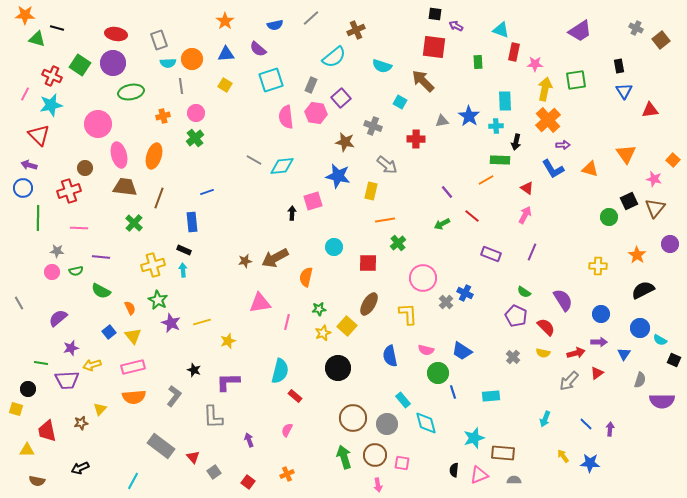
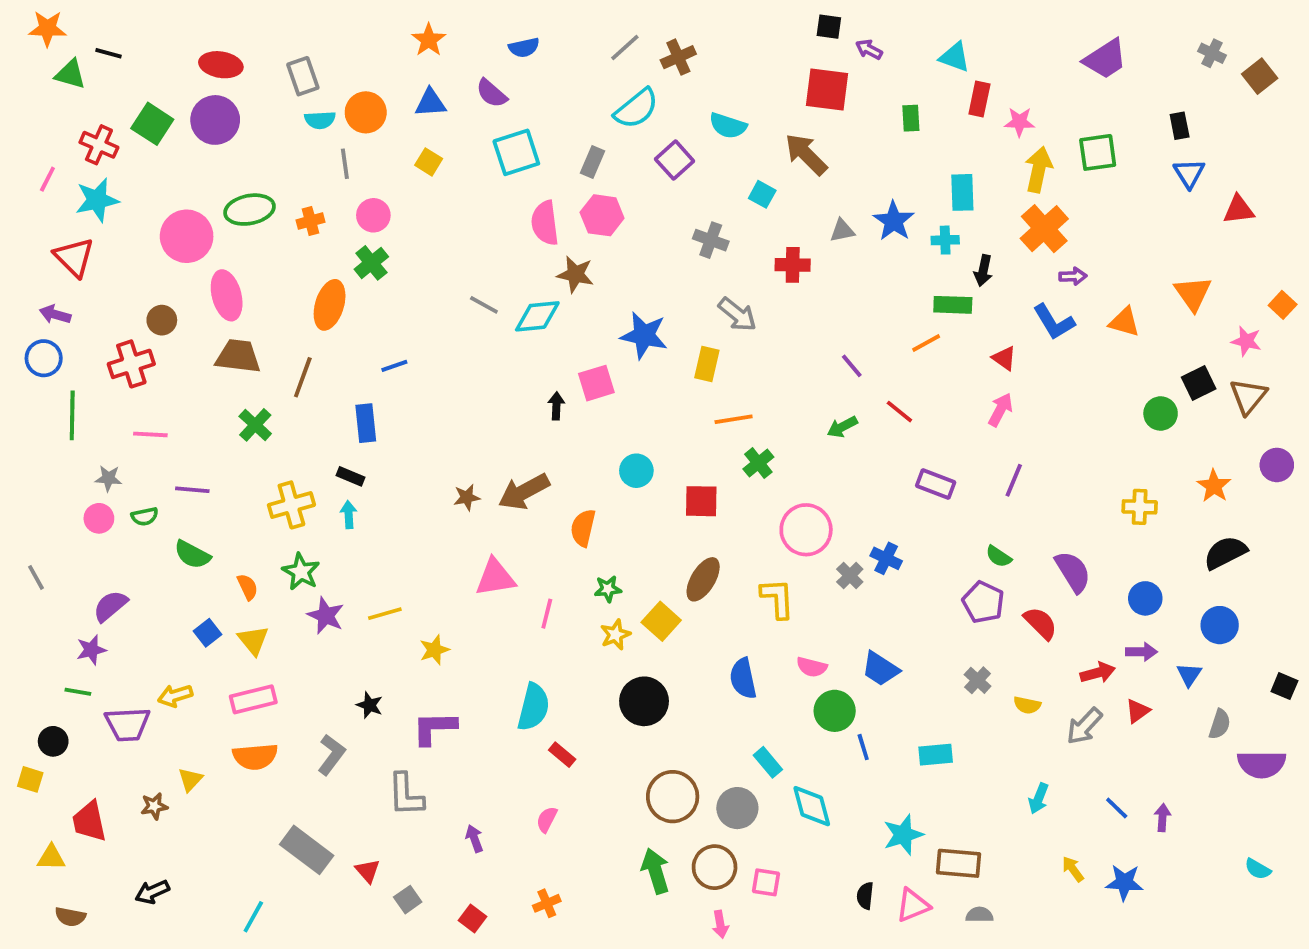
gray line: (311, 18) -> (625, 48), moved
green ellipse: (131, 92) -> (249, 210), moved
purple square: (341, 98) -> (675, 160), moved
brown star: (345, 142) -> (575, 274), moved
orange ellipse: (154, 156) -> (330, 305), moved
cyan semicircle: (660, 340) -> (1258, 869), moved
purple star: (71, 348) -> (91, 650), moved
yellow semicircle: (543, 353) -> (1027, 705), moved

